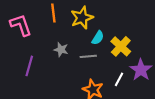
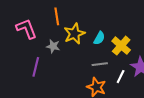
yellow star: (82, 18) -> (74, 34), moved
gray star: (61, 50) -> (53, 46), moved
gray line: (88, 56) -> (100, 64), moved

